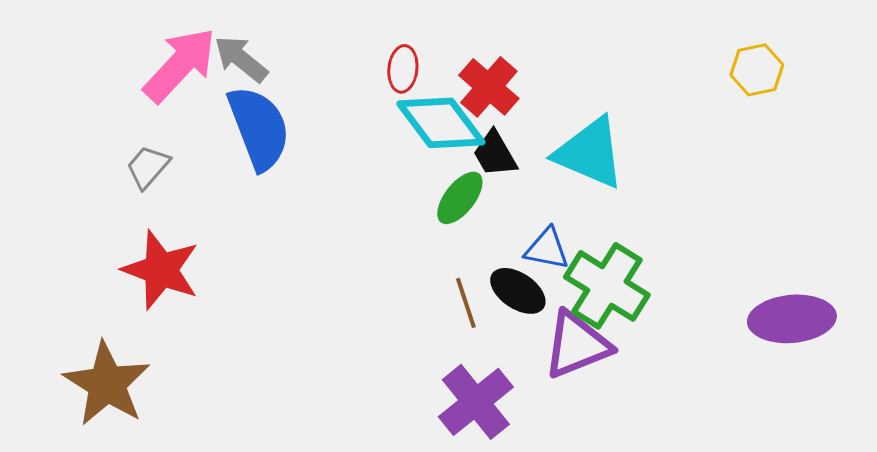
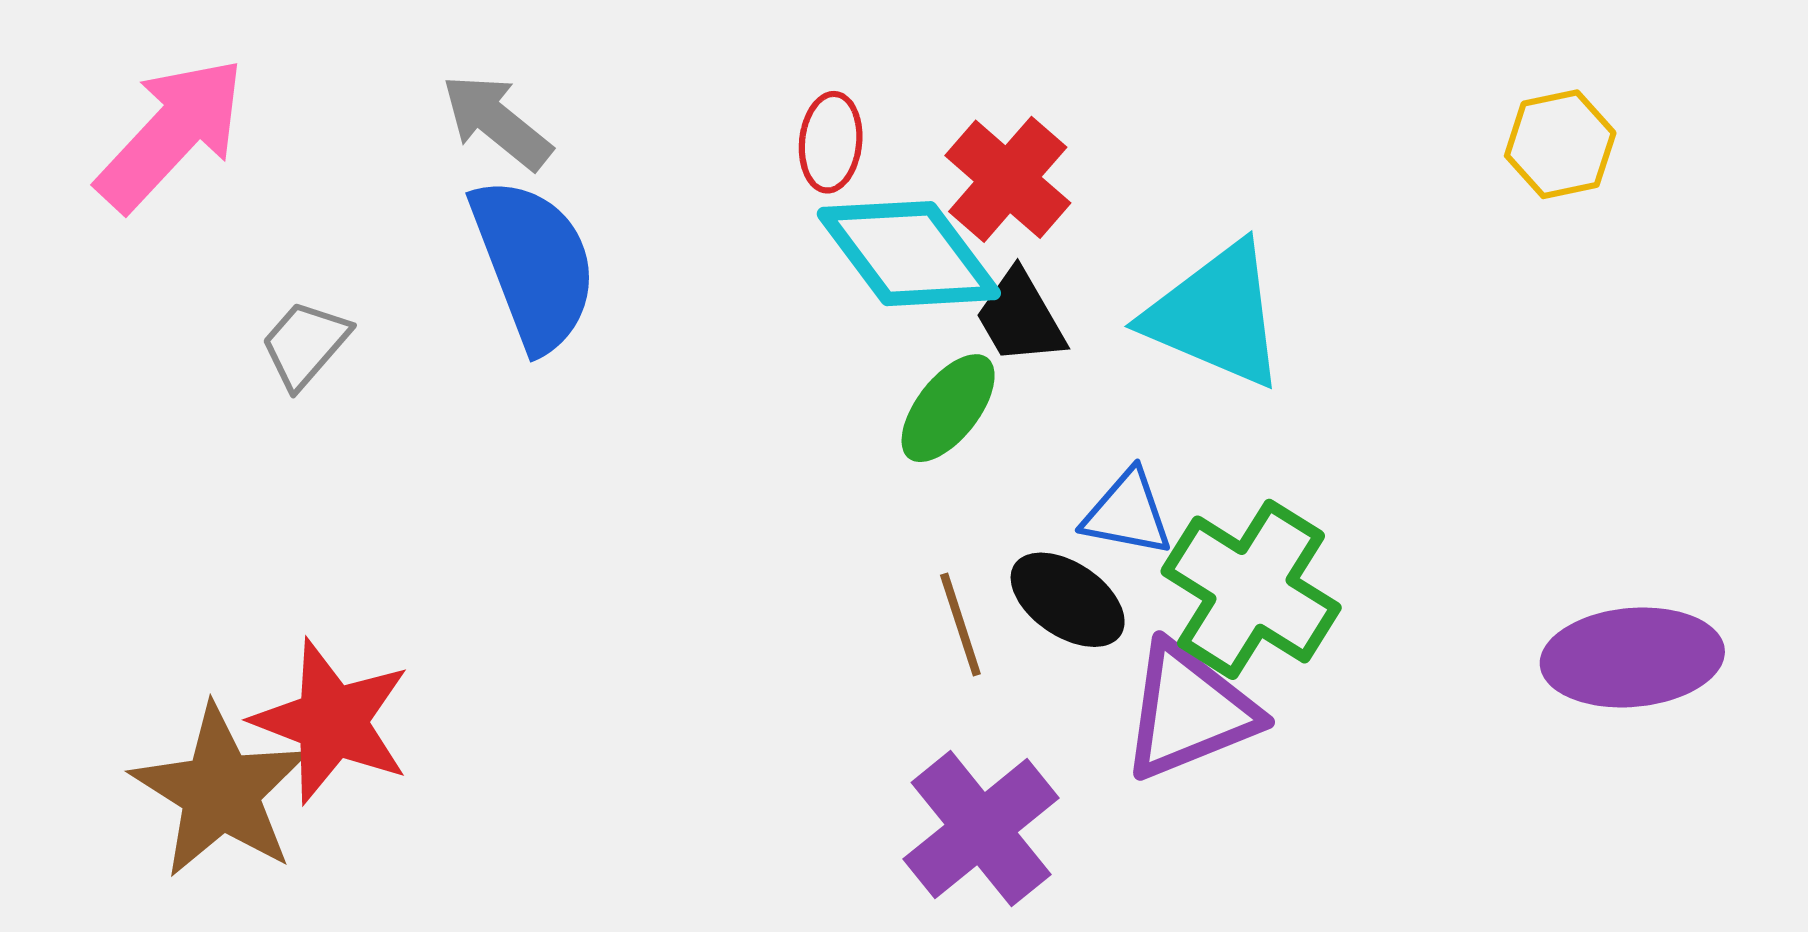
pink arrow: (180, 65) -> (171, 134), moved
red star: (161, 270) -> (332, 721), moved

